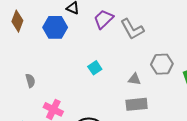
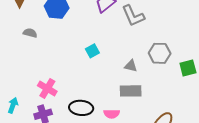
gray semicircle: (30, 81) -> (30, 33), moved, turned -64

